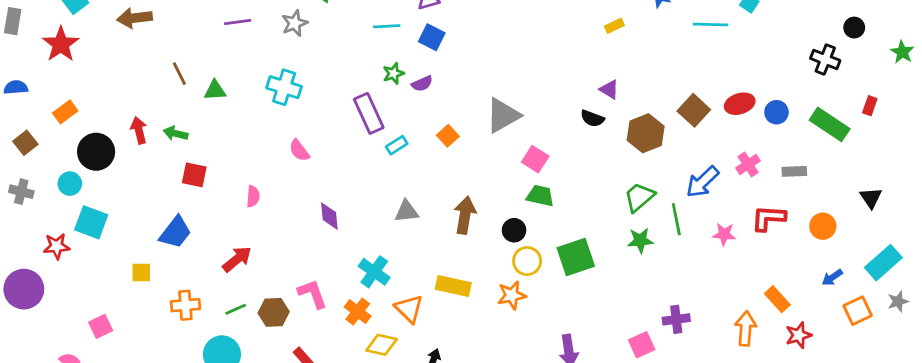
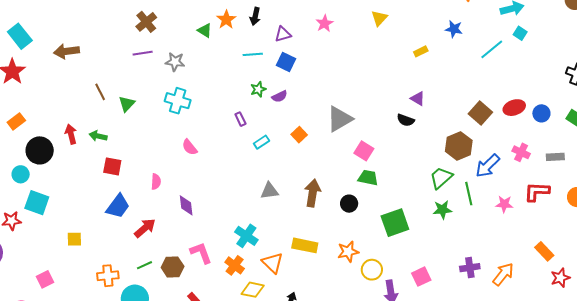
gray star: (295, 23) -> (175, 62), moved, turned 30
cyan line: (711, 25) -> (492, 49), turned -40
green triangle: (215, 90) -> (127, 104), turned -42
purple rectangle: (369, 113) -> (240, 119), size x0.5
brown hexagon: (646, 133) -> (459, 146), moved
pink cross: (748, 164) -> (521, 152), turned -30
purple diamond: (329, 216) -> (186, 205), moved
blue trapezoid: (175, 232) -> (118, 206), moved
yellow circle: (527, 261) -> (372, 270), moved
orange cross: (185, 305) -> (108, 276), moved
orange arrow: (746, 328) -> (503, 274), moved, turned 35
pink square: (642, 345) -> (421, 277), moved

